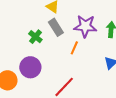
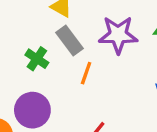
orange line: (74, 48) -> (86, 73), moved

